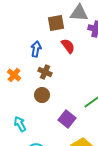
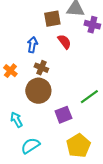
brown circle: (42, 95) -> (38, 91), size x1.6
purple square: (67, 119) -> (63, 115), turned 30

